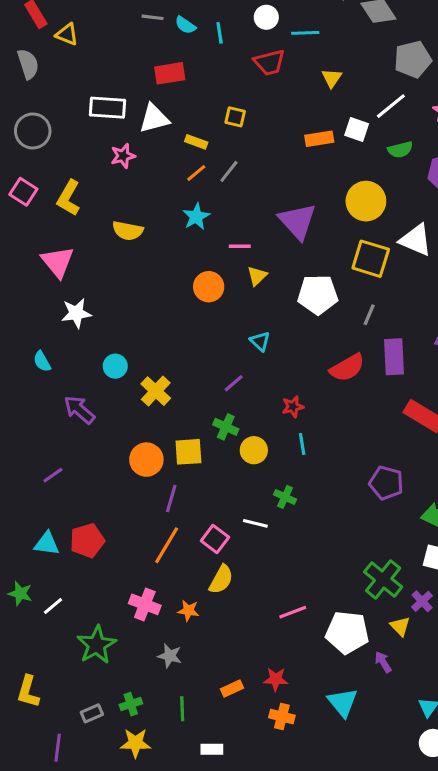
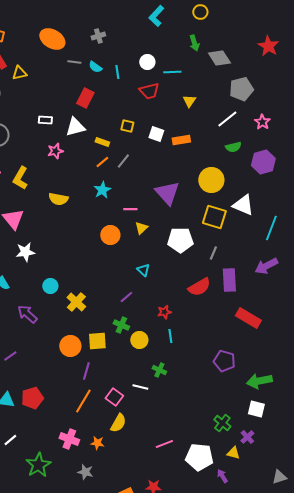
yellow triangle: (67, 34) -> (19, 73), turned -35
red rectangle: (170, 73) -> (85, 98), turned -54
white rectangle: (107, 108) -> (45, 120), size x0.6
white square: (357, 129) -> (156, 134), moved
green cross: (383, 579) -> (222, 423), size x0.7
yellow triangle: (400, 626) -> (233, 453), turned -32

